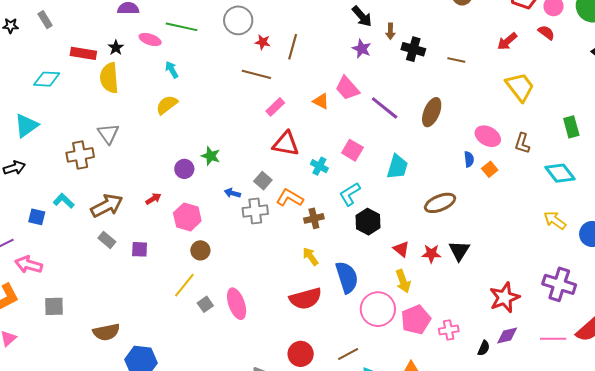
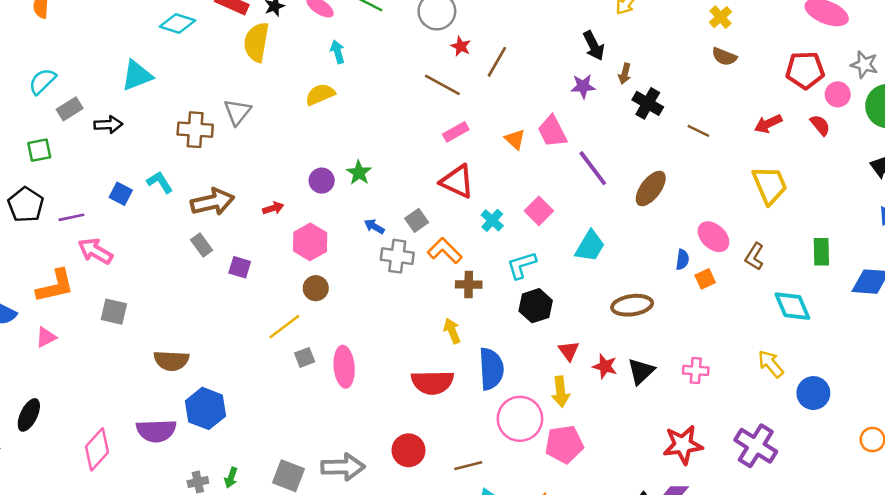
purple star: (362, 49) -> (583, 86), turned 30
pink cross: (449, 330) -> (696, 370), moved

